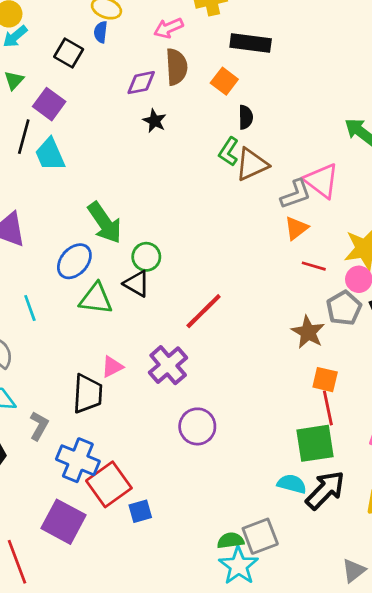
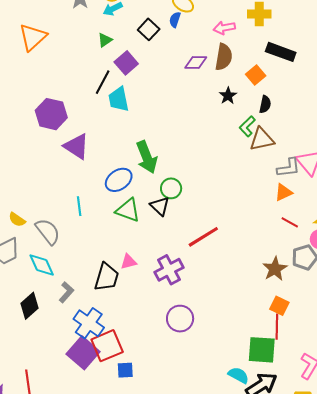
black star: (155, 121) -> (228, 96), moved
purple square: (64, 522) -> (83, 353), moved

